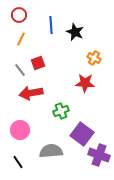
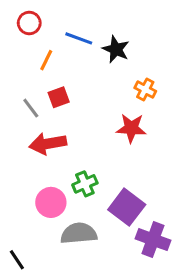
blue line: (51, 25) -> (79, 38), turned -66
orange line: (21, 39) -> (46, 60), moved
green cross: (61, 111) -> (85, 184), moved
pink circle: (20, 130) -> (51, 202), moved
black line: (18, 162) -> (17, 260), moved

